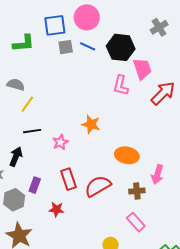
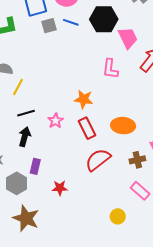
pink L-shape: (121, 85) -> (110, 69), moved
black arrow: (16, 157) -> (25, 137), moved
red rectangle: (69, 179) -> (87, 128), moved

